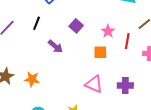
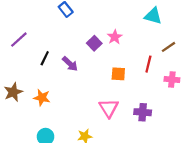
black line: (37, 23) -> (45, 58), moved
pink star: (108, 31) -> (115, 37), moved
pink triangle: (94, 84) -> (109, 108), turned 30

